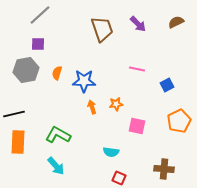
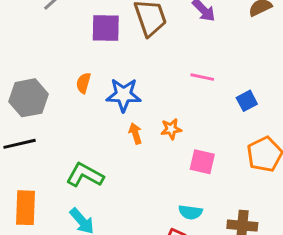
purple square: (38, 44) -> (106, 28), moved, size x1.5
gray hexagon: (26, 70) -> (28, 98), moved
orange rectangle: (18, 142) -> (26, 208), moved
cyan semicircle: (111, 152) -> (190, 212), moved

